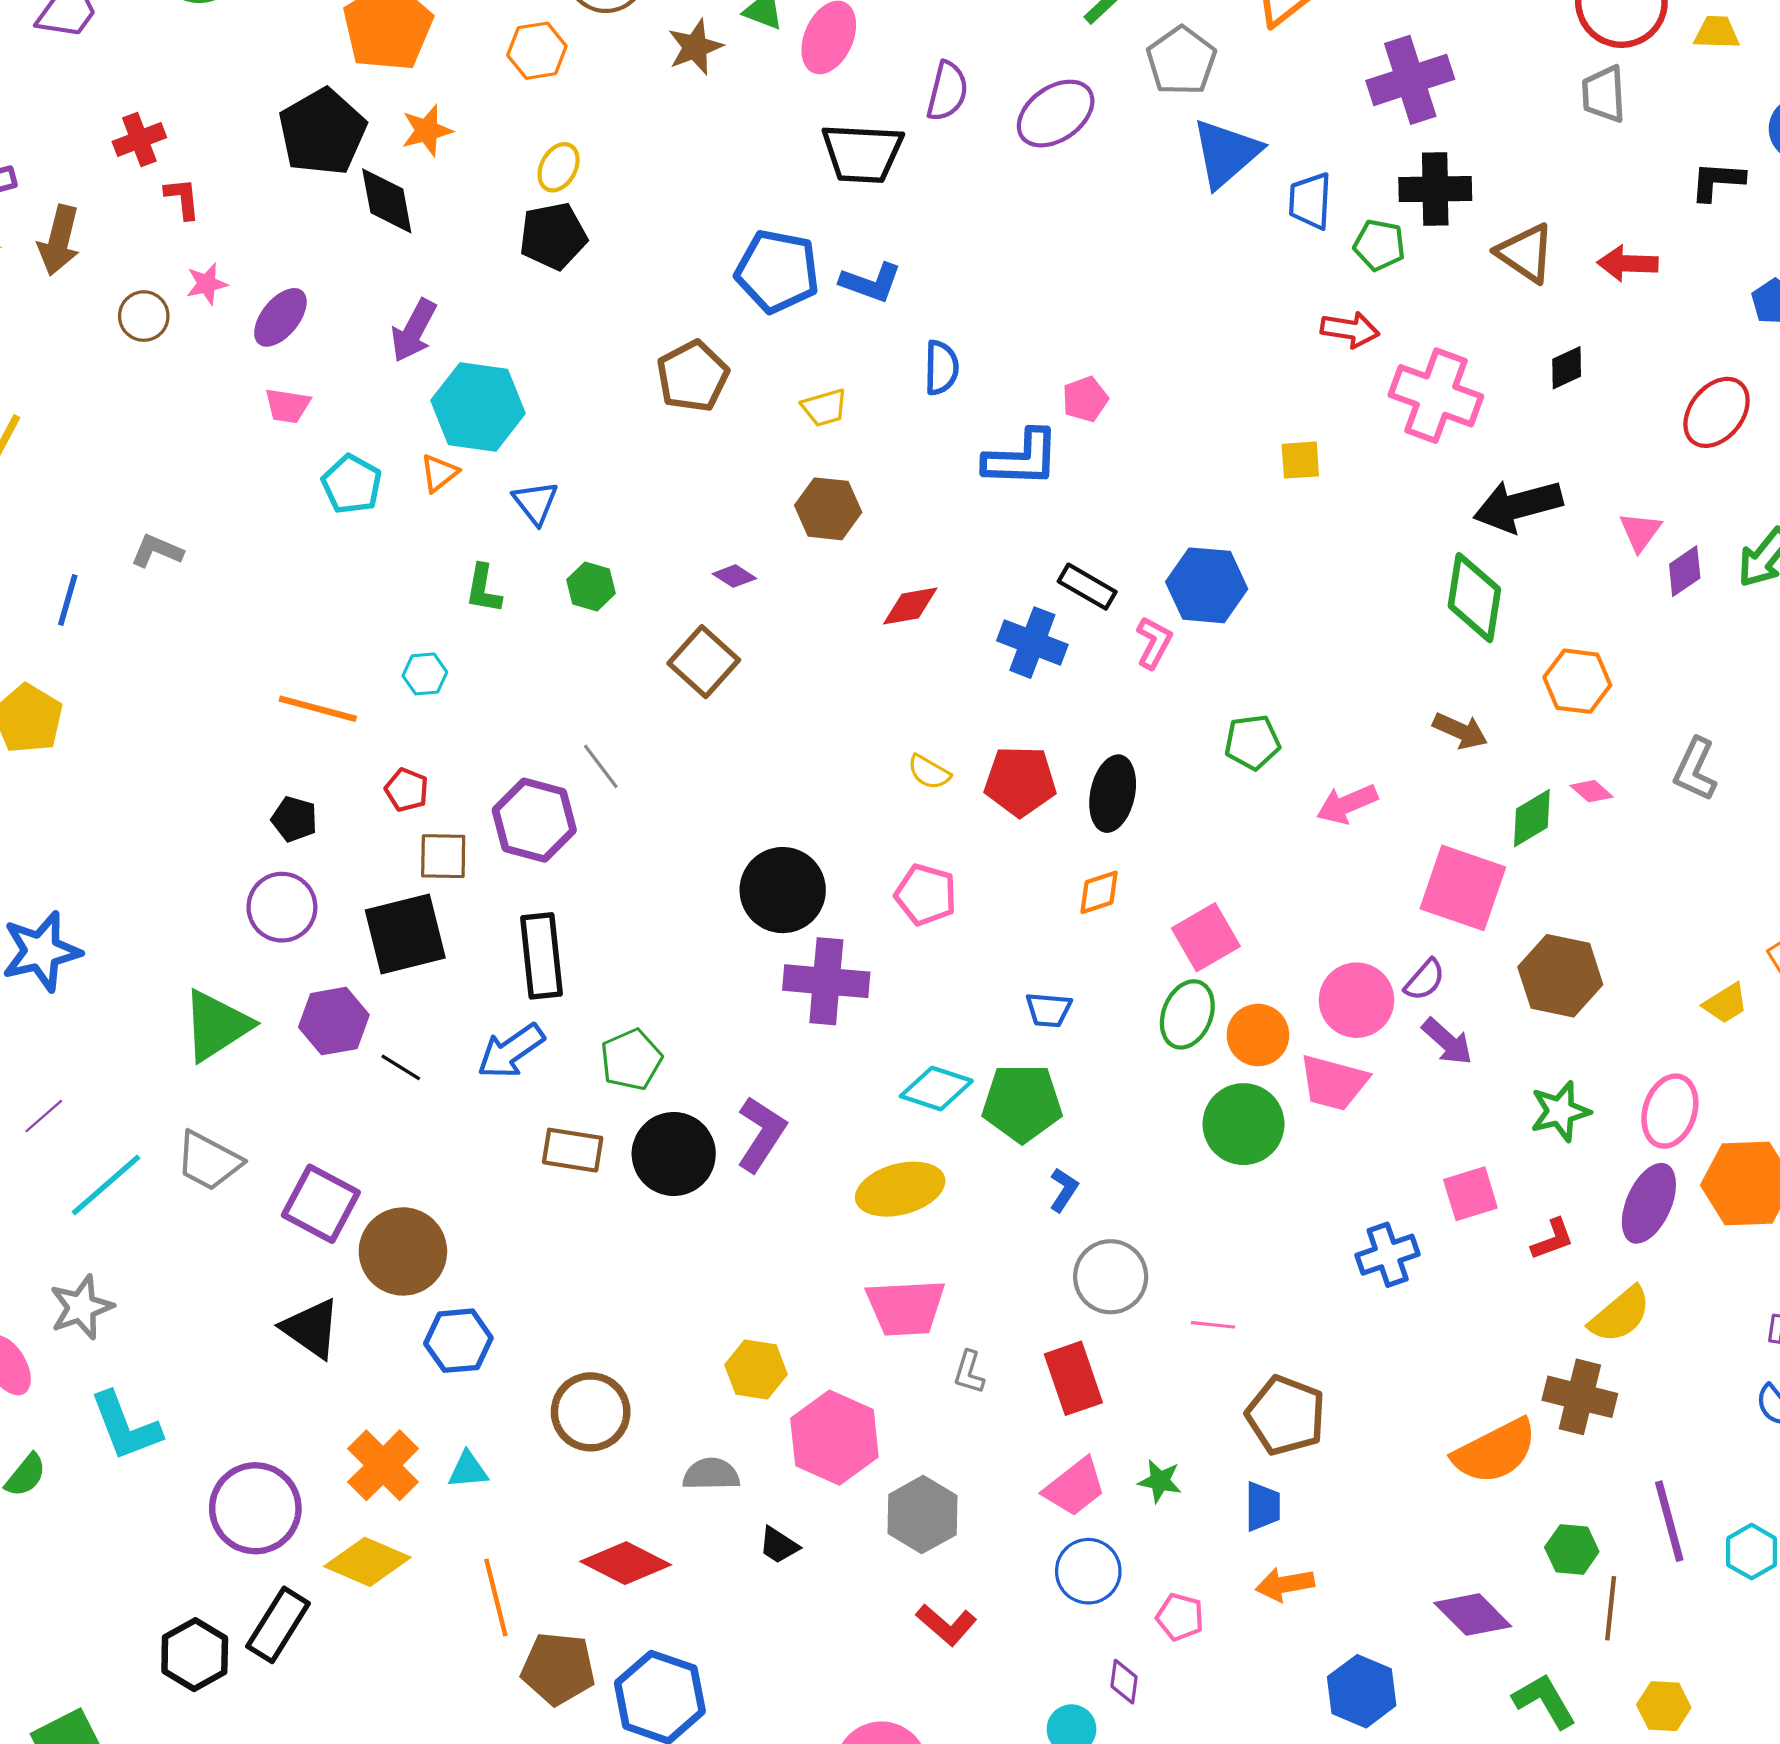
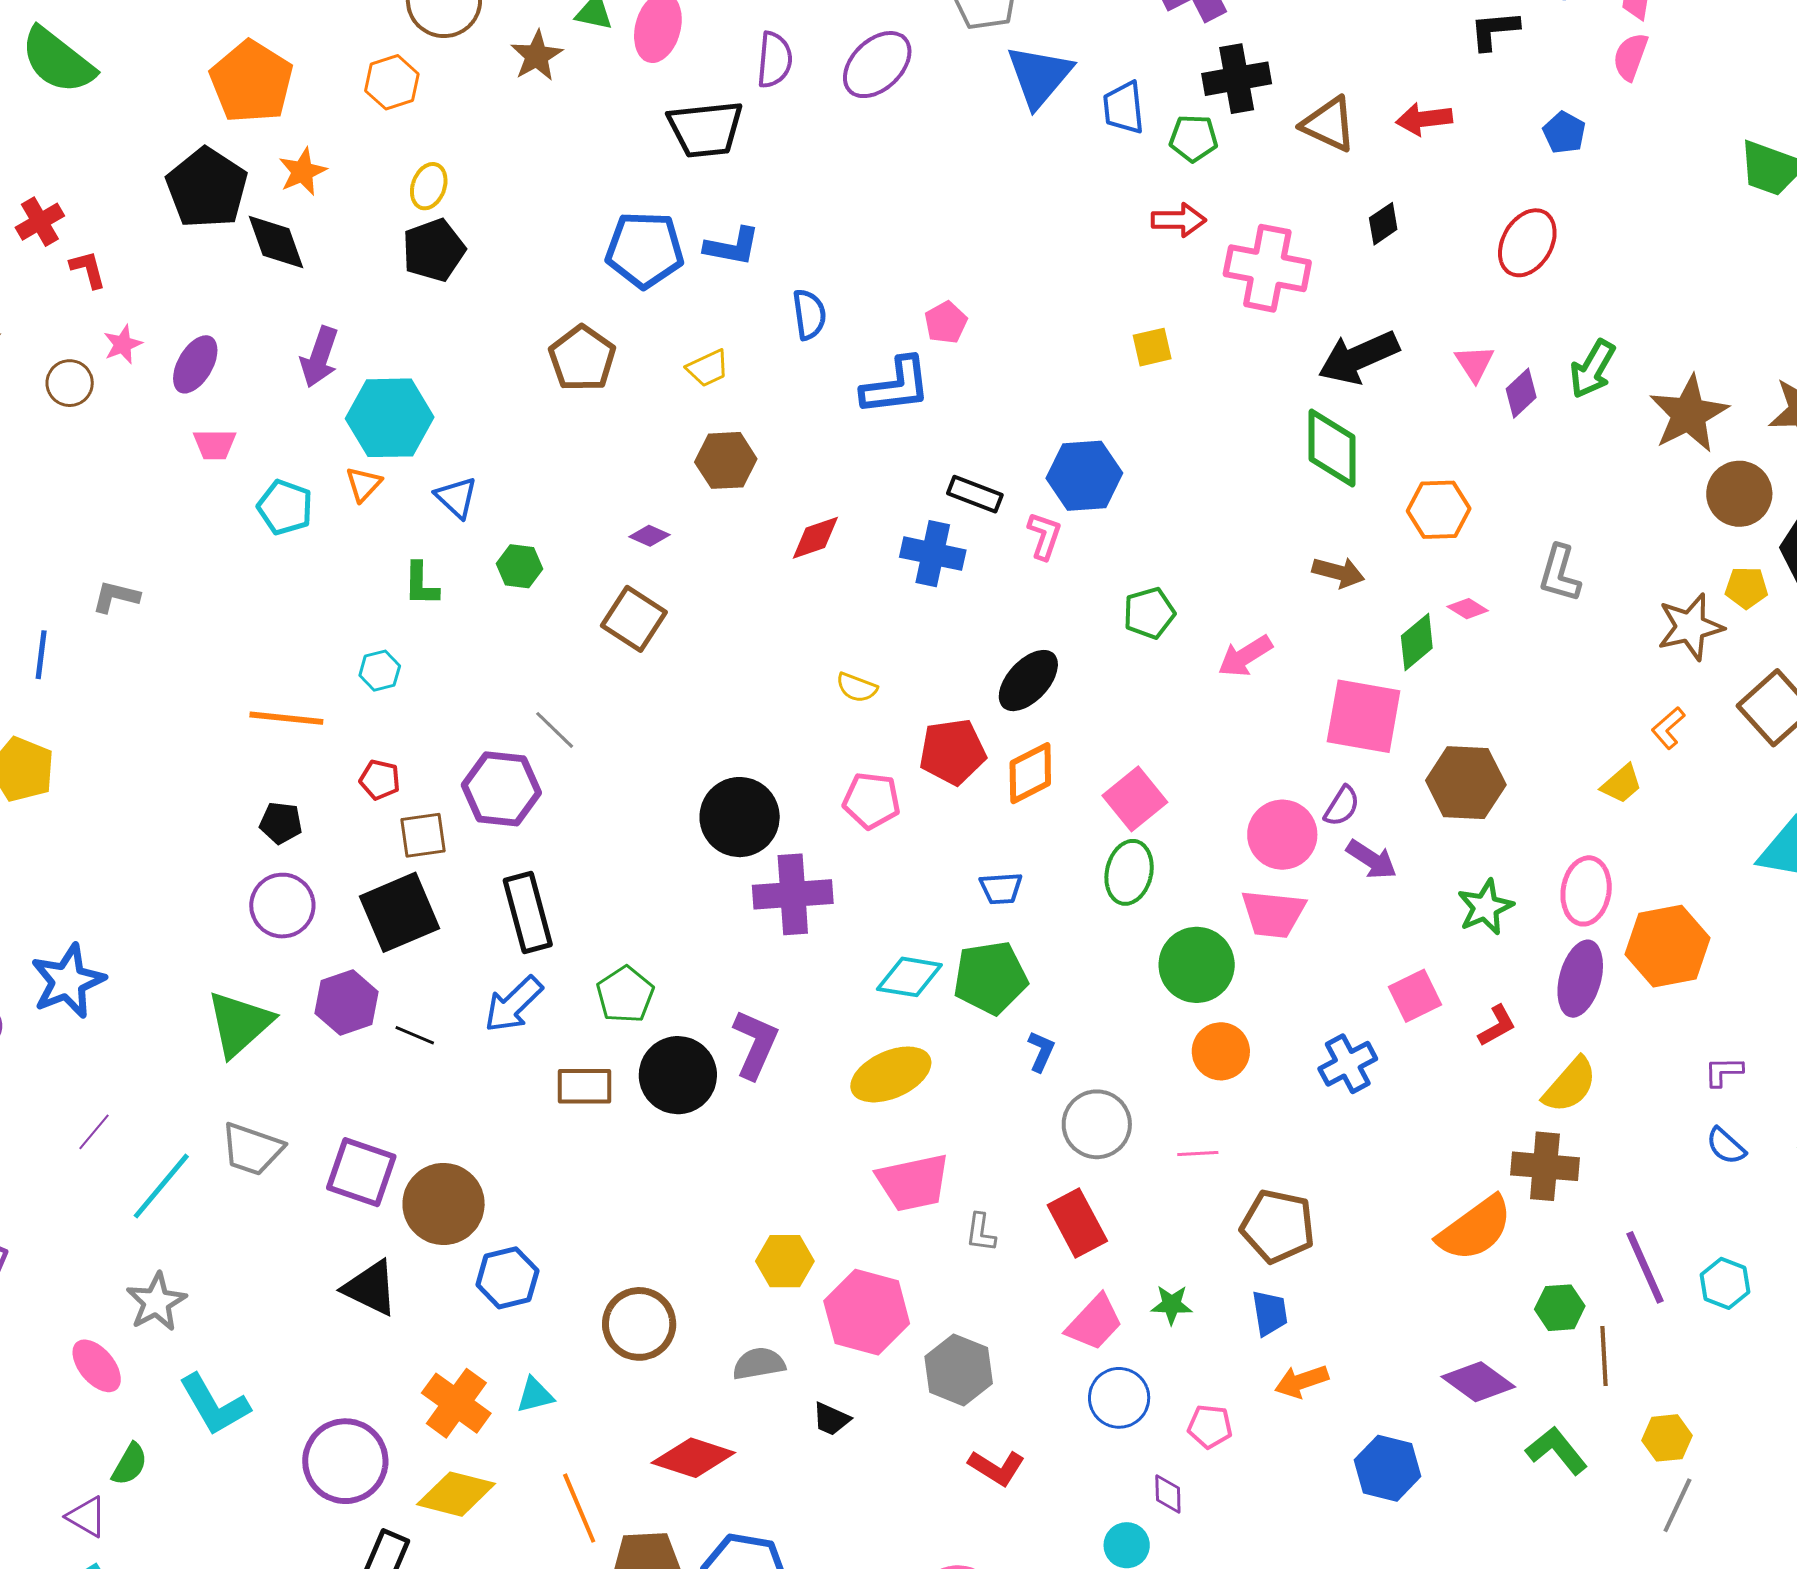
red pentagon: (1020, 781) -> (953, 752), moved
black ellipse: (1113, 794) -> (1028, 681), turned 40
orange diamond: (1099, 892) -> (1030, 773), size x1.4
orange circle: (1258, 1035) -> (1221, 1051), moved

